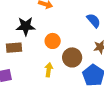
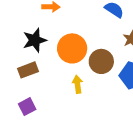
orange circle: (53, 41) -> (72, 48), size x1.5

